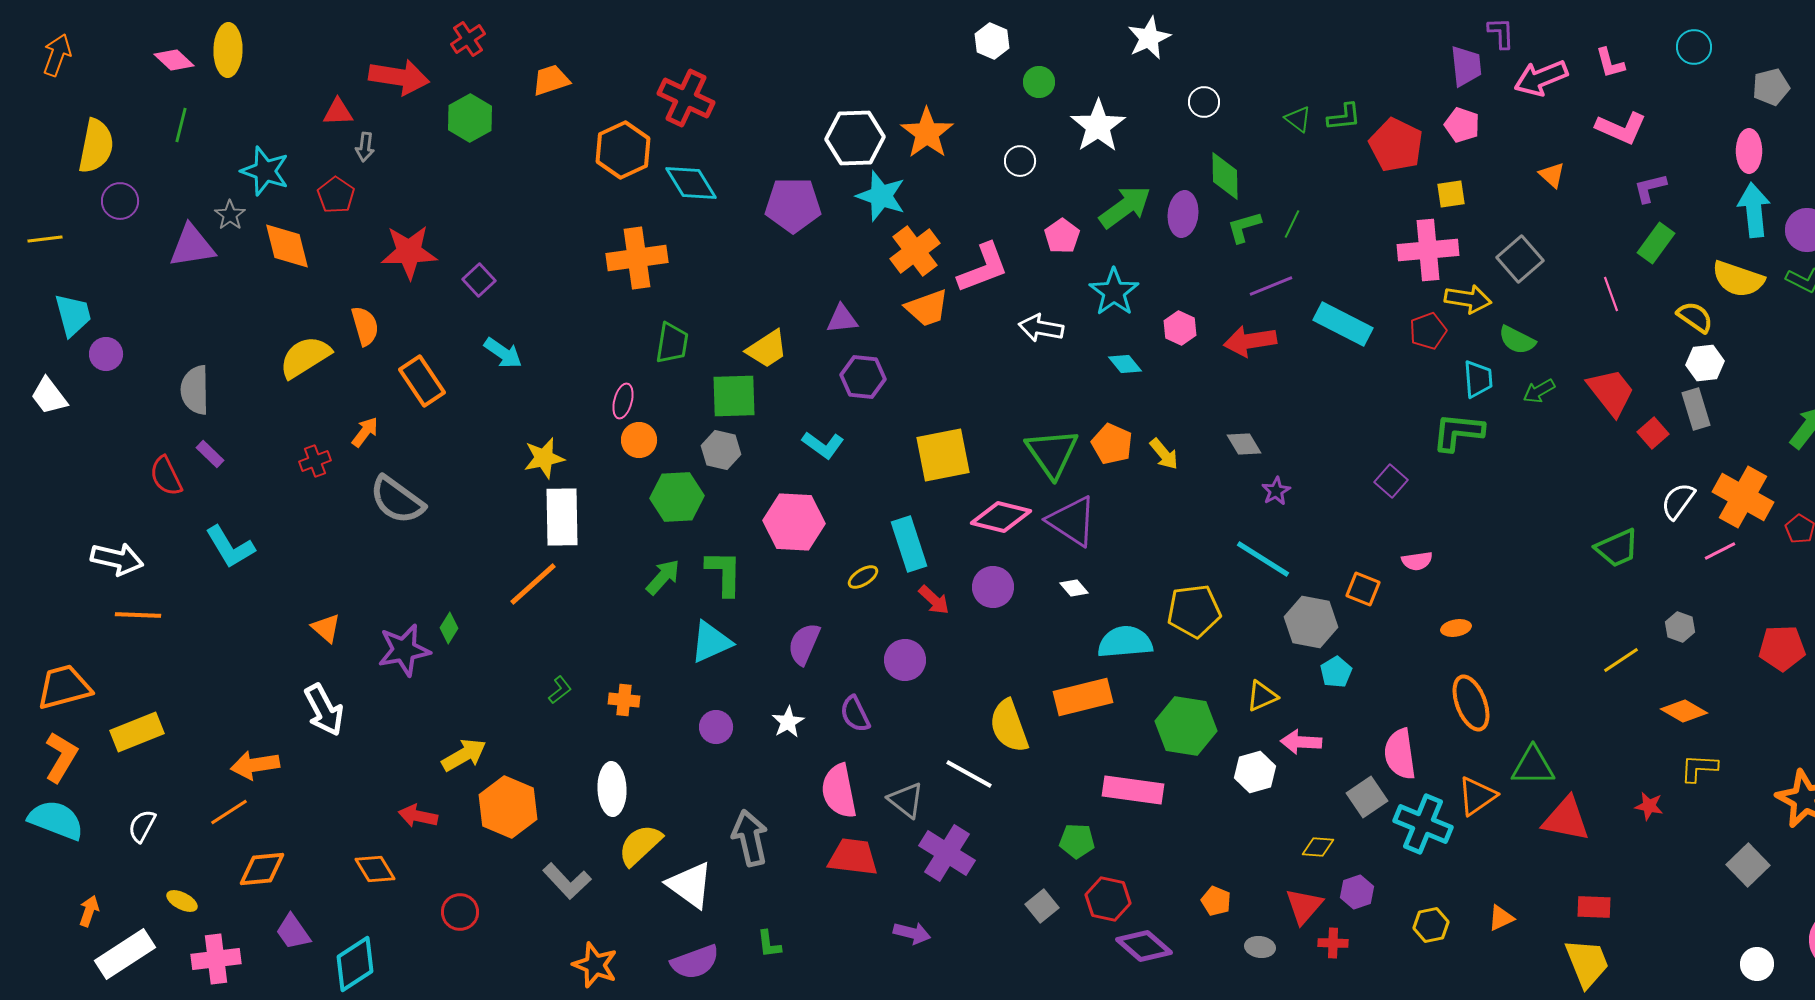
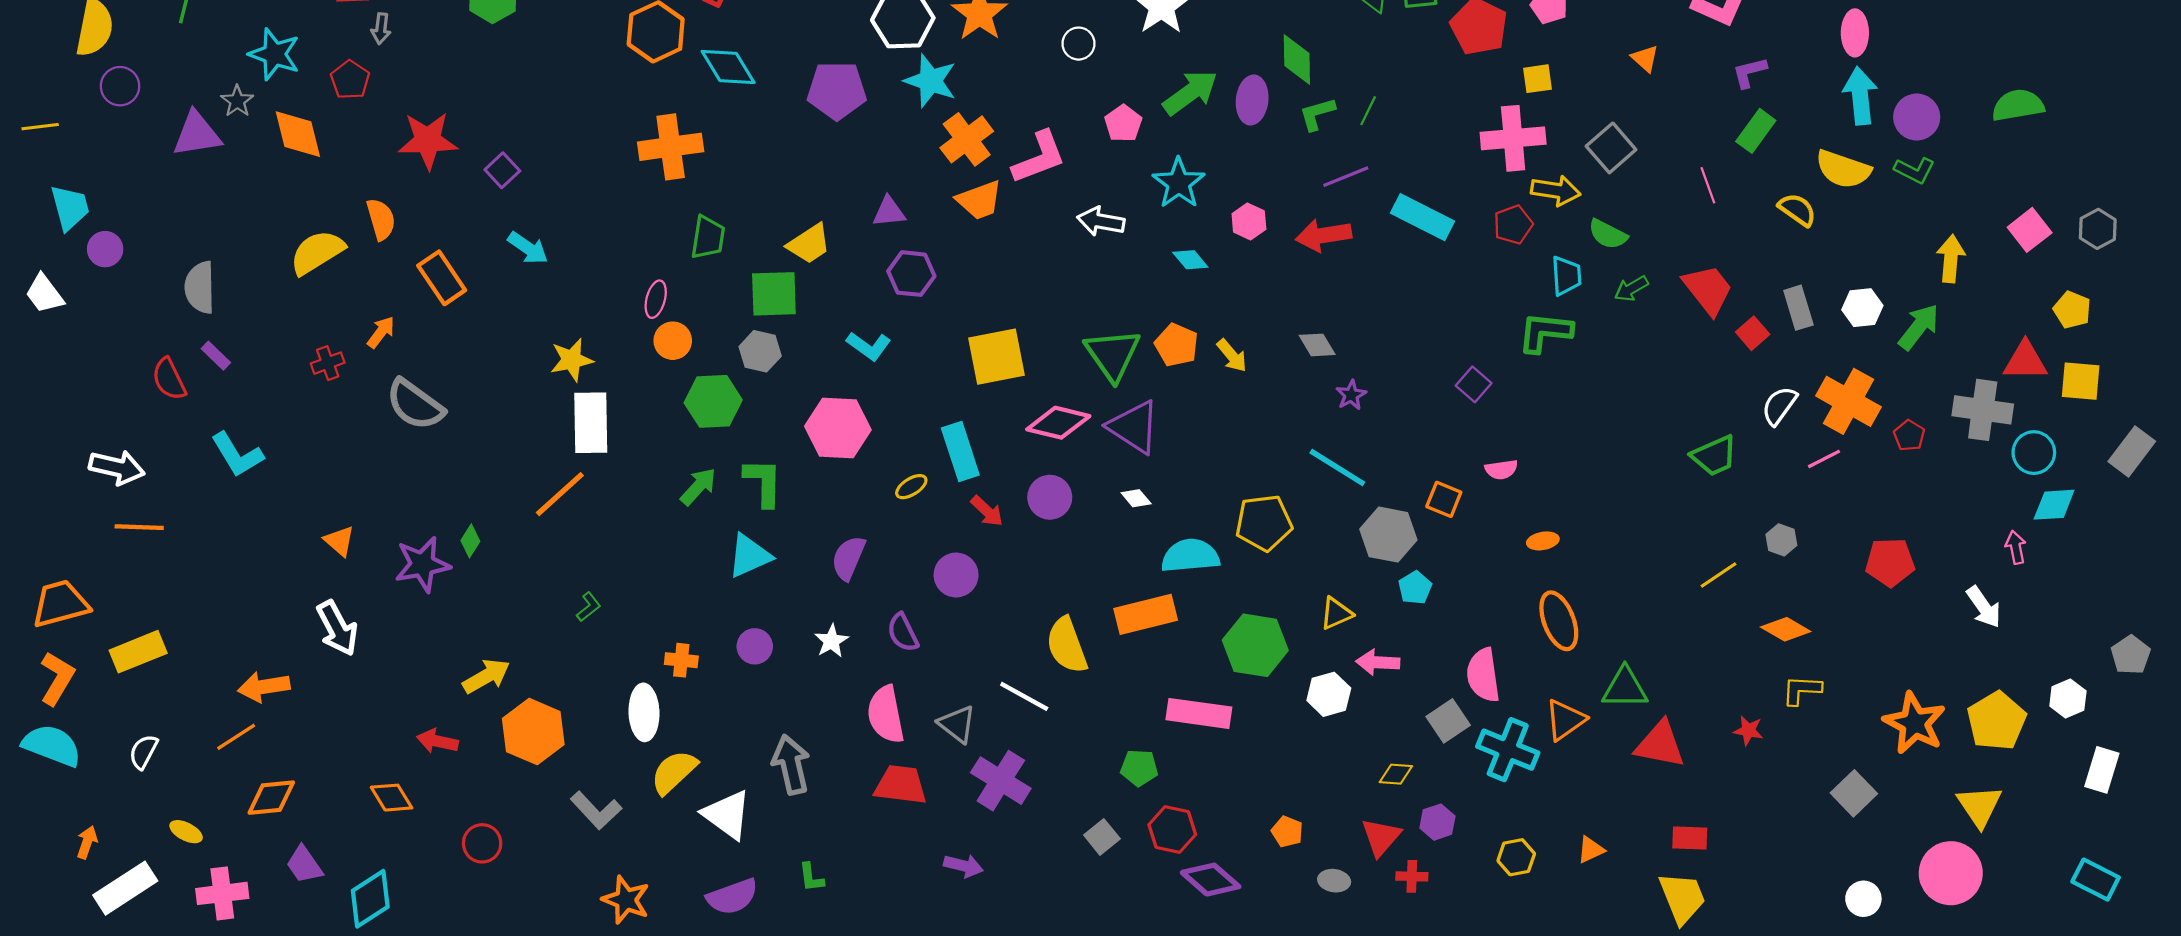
white hexagon: (1705, 363) -> (1862, 308), moved
orange cross: (624, 700) -> (681, 660), moved

